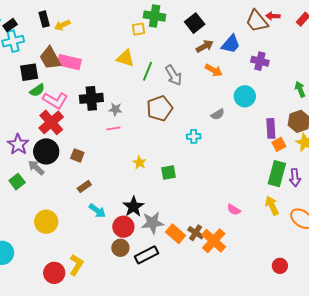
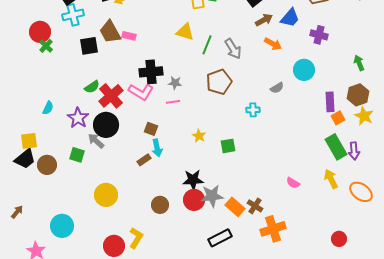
pink rectangle: (69, 62) -> (129, 36), size x0.6
green semicircle: (37, 90) -> (92, 87), moved
pink L-shape: (55, 100) -> (141, 92), moved
brown square: (77, 155) -> (151, 129), moved
green rectangle: (277, 174) -> (336, 147), turned -45
green square: (17, 182) -> (77, 155), turned -35
black star: (133, 207) -> (193, 180), turned 30
cyan arrow: (97, 211) -> (157, 148), moved, turned 42
red circle: (123, 227) -> (194, 200), moved
orange cross: (214, 241) -> (273, 229), moved, turned 30
brown circle: (120, 248) -> (160, 205), moved
black rectangle: (146, 255) -> (220, 238), moved

